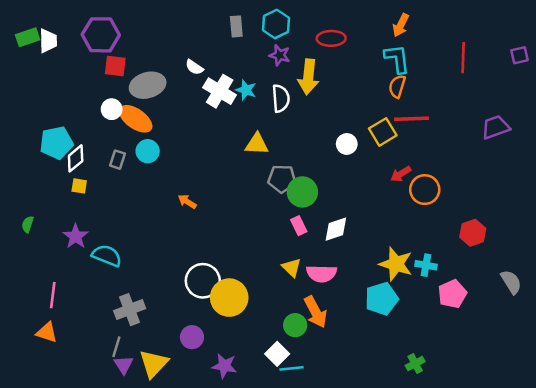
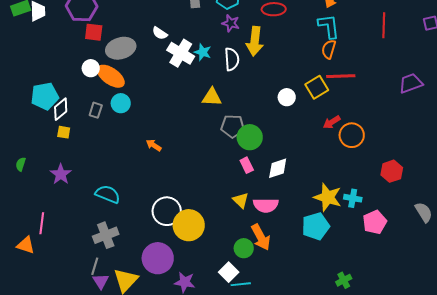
cyan semicircle: (107, 256) -> (108, 194), moved
orange triangle: (47, 332) -> (26, 245), moved
purple circle: (192, 337) -> (158, 258), size x1.6

